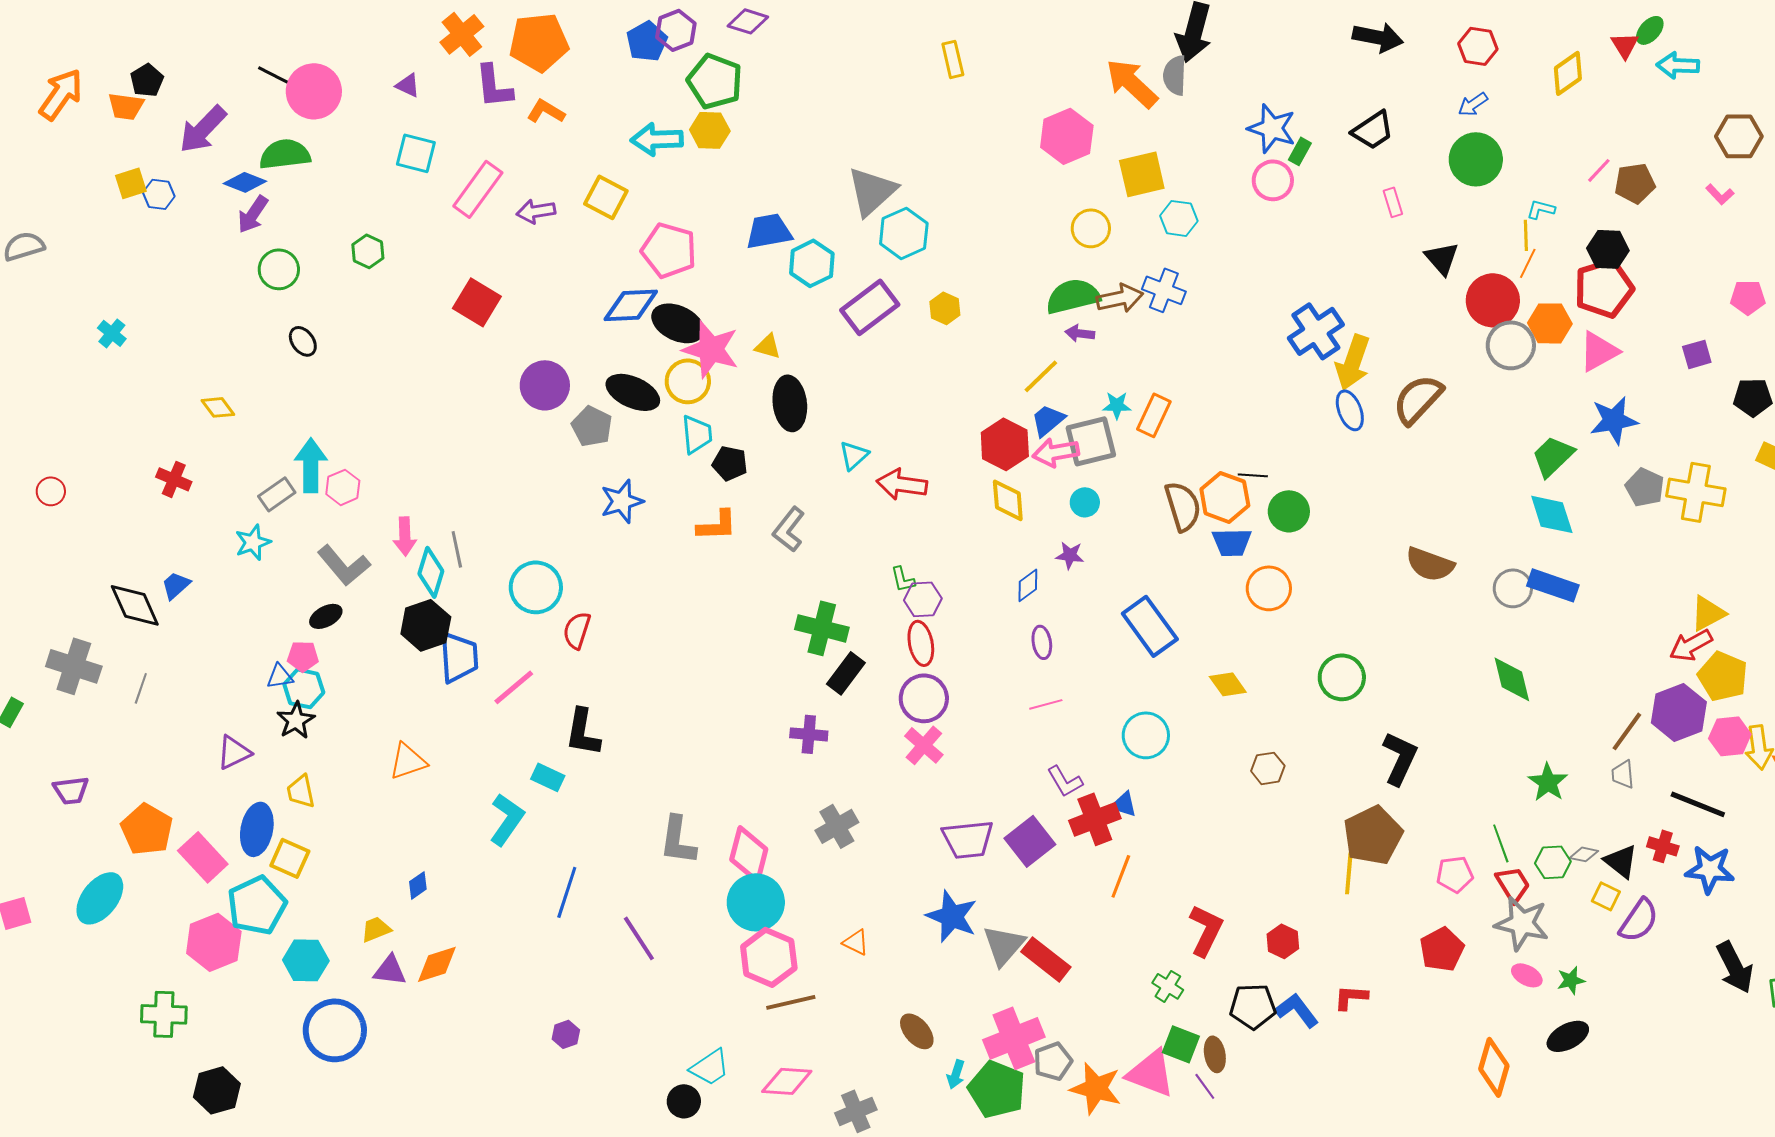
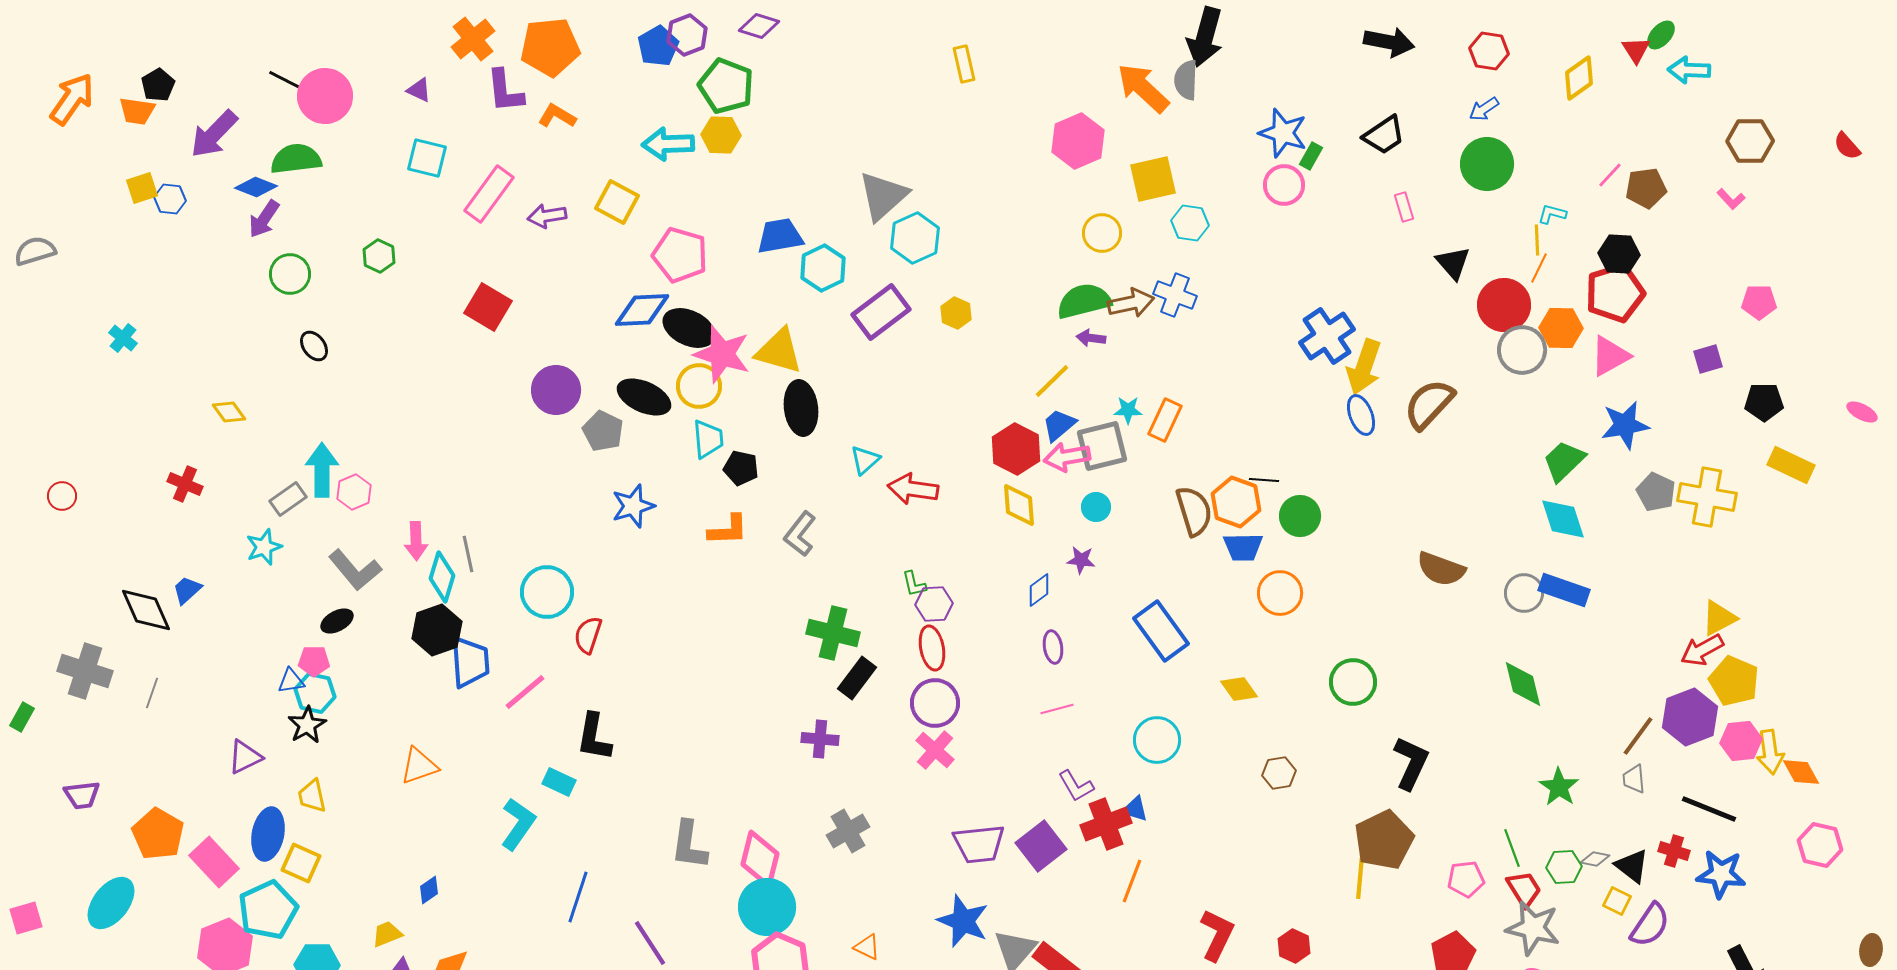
yellow triangle: (768, 346) -> (779, 351), size x1.8

